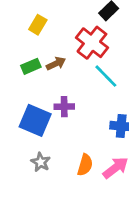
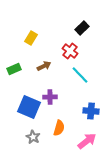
red cross: (92, 43) -> (70, 51), size x0.7
green rectangle: (31, 66) -> (14, 69), moved
orange semicircle: (85, 165) -> (59, 128), moved

